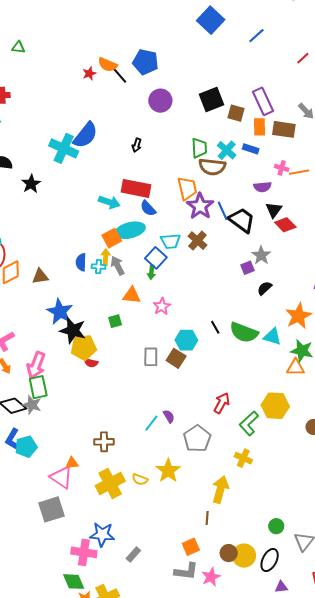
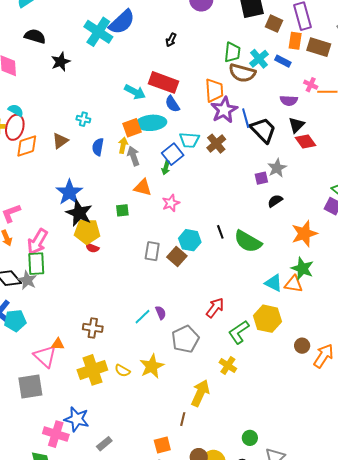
cyan cross: (99, 267) -> (83, 119), moved
brown triangle: (40, 276) -> (60, 141), moved, turned -36
cyan triangle: (272, 337) -> (274, 283), moved

